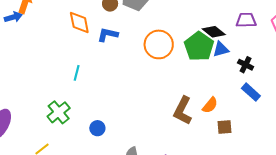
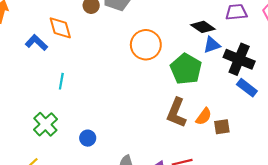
blue L-shape: (108, 35) -> (36, 43), moved, turned 35
green pentagon: (199, 46) -> (186, 69), moved
black cross: (246, 65) -> (239, 59), size x1.8
orange semicircle: (210, 105) -> (204, 116), moved

